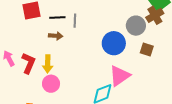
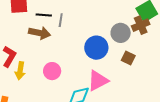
brown arrow: (56, 36) -> (40, 33), size x1.5
yellow arrow: (48, 64) -> (20, 71), moved
pink circle: (51, 84) -> (52, 71), moved

